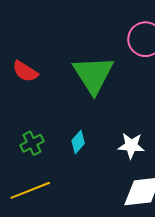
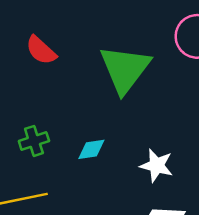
cyan diamond: (78, 142) -> (91, 149), turned 30

